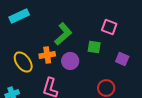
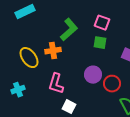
pink square: (109, 27) -> (102, 23), moved
purple circle: (70, 61) -> (93, 75), moved

